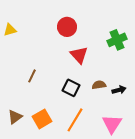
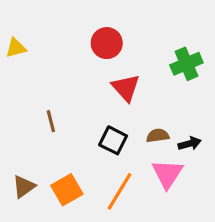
brown line: (32, 76) -> (51, 121), turned -40
pink triangle: (112, 124) -> (167, 174), moved

